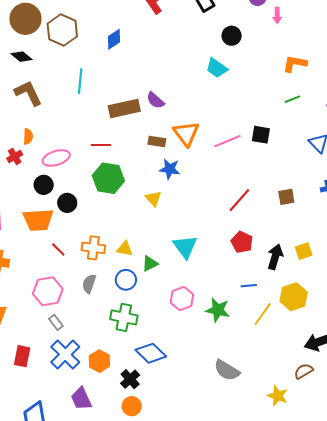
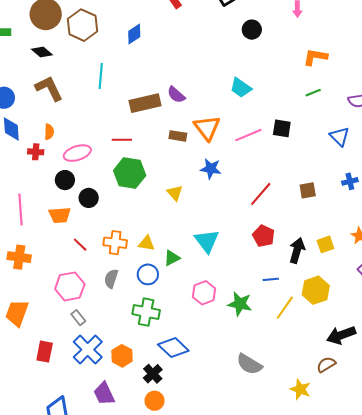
cyan trapezoid: (217, 68) -> (241, 88), moved
red cross: (15, 156) -> (36, 152), turned 35
blue star: (170, 169) -> (211, 169), moved
orange trapezoid: (38, 220) -> (60, 215), size x0.7

